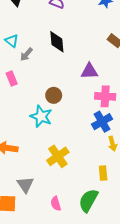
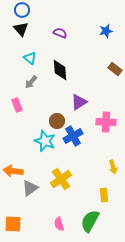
cyan triangle: (12, 41) -> (30, 58), moved
purple triangle: (89, 71) -> (79, 102), moved, turned -30
blue cross: (102, 122) -> (73, 136), moved
gray triangle: (25, 185) -> (30, 188), moved, turned 30

